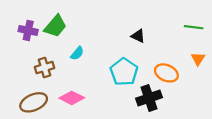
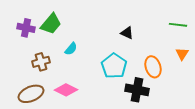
orange ellipse: (166, 73) -> (153, 67), turned 50
black cross: (149, 98) -> (137, 90), turned 30

